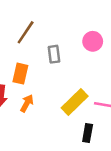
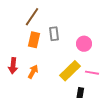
pink circle: (93, 41) -> (84, 44), moved
orange rectangle: (20, 74) -> (34, 40), moved

